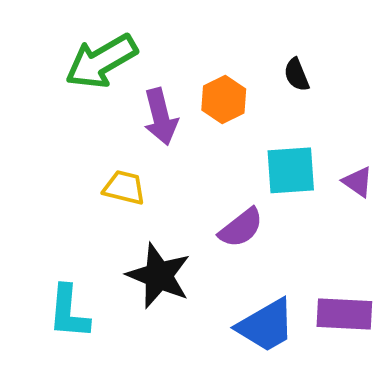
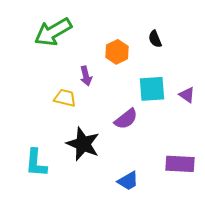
purple arrow: (161, 117) -> (86, 76), moved, size x0.7
blue trapezoid: (266, 325) -> (128, 181), moved, size x0.7

